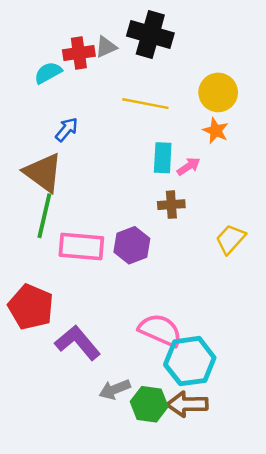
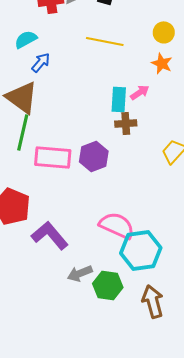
cyan semicircle: (48, 73) -> (26, 39), moved
yellow circle: (218, 92) -> (164, 32), size x0.7
cyan rectangle: (163, 158) -> (119, 99), moved
brown arrow: (187, 404) -> (153, 301), moved, turned 76

